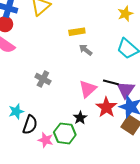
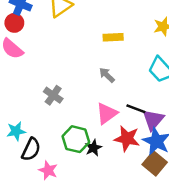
yellow rectangle: (77, 32) -> (113, 37), moved
gray arrow: (86, 50) -> (107, 75), moved
red star: (106, 107) -> (127, 139), turned -30
green hexagon: (65, 133) -> (76, 139), moved

